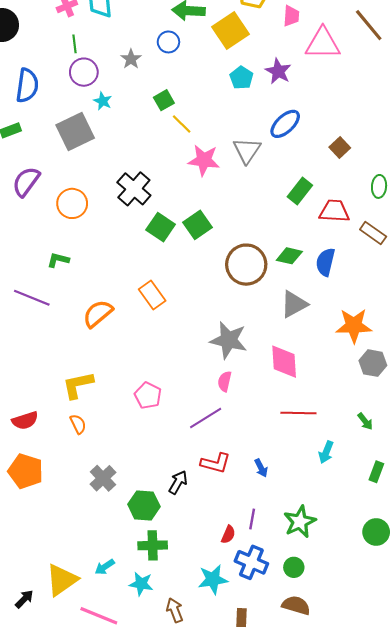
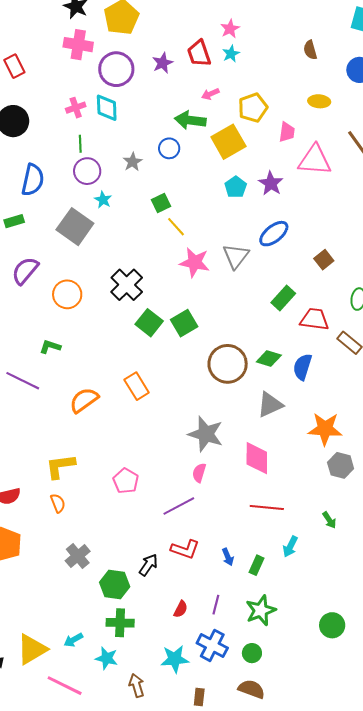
gray square: (75, 132) -> (75, 227), turned -33
green rectangle: (376, 472) -> (256, 565), moved
red semicircle: (228, 535) -> (181, 609), moved

